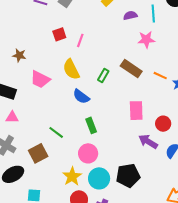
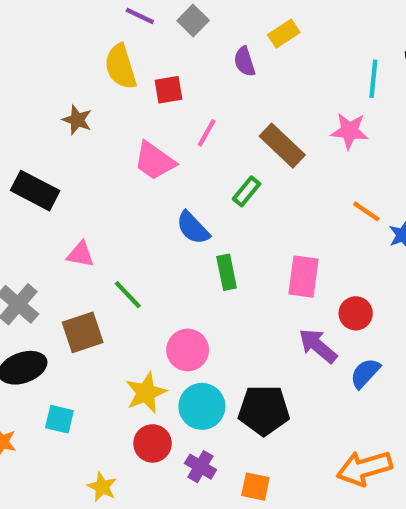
purple semicircle: (130, 16) -> (245, 62), moved, turned -104
pink line: (80, 40) -> (207, 133), moved
yellow semicircle: (71, 69) -> (121, 67), moved
brown rectangle: (131, 69) -> (282, 146), moved
pink trapezoid: (40, 79) -> (154, 161), moved
pink triangle: (12, 117) -> (81, 254), moved
green rectangle: (91, 125) -> (227, 272), moved

